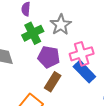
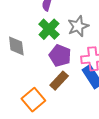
green cross: (33, 33) -> (49, 29), turned -30

